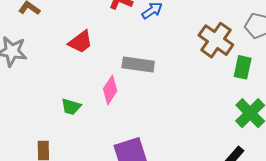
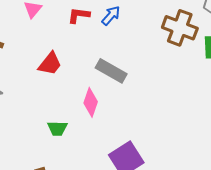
gray rectangle: (138, 64) -> (111, 71), turned 36

